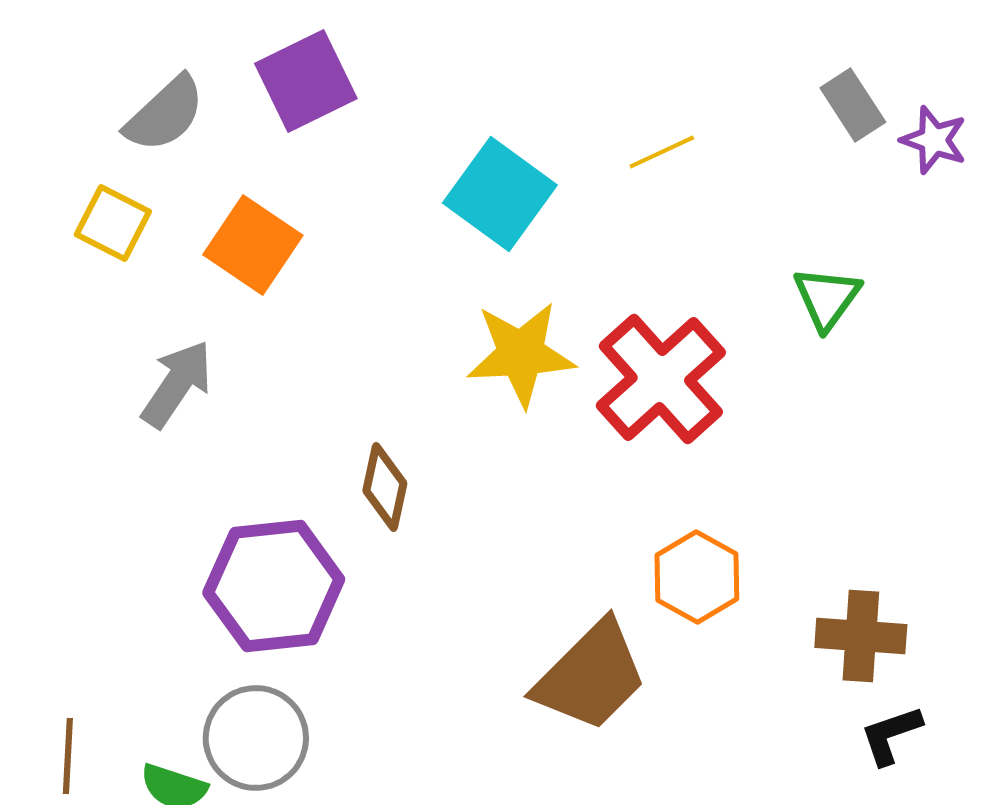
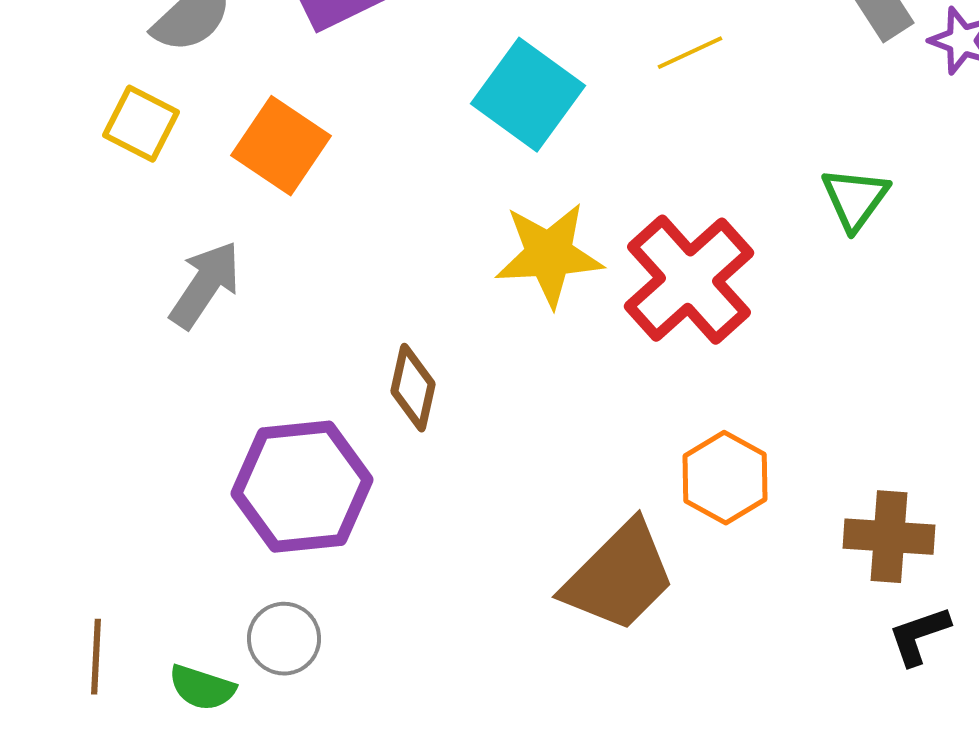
gray circle: (256, 738) -> (284, 639), size x0.7

